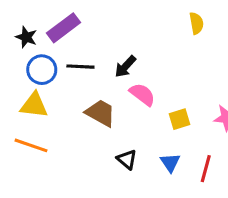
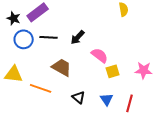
pink semicircle: (142, 94) -> (100, 55), moved
yellow triangle: (34, 105) -> (14, 74), moved
orange line: (31, 145) -> (41, 88), moved

